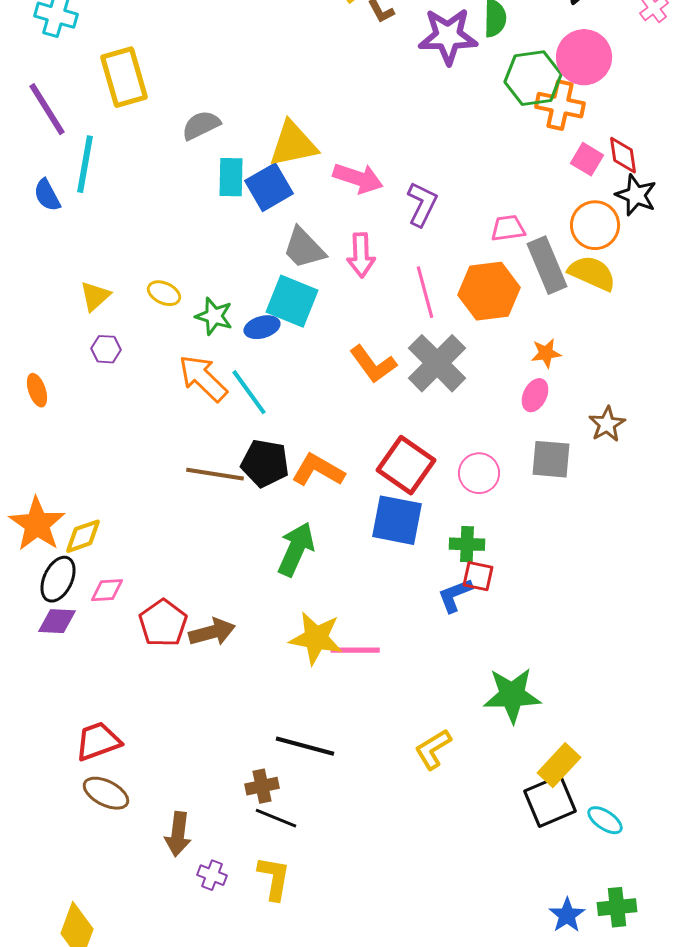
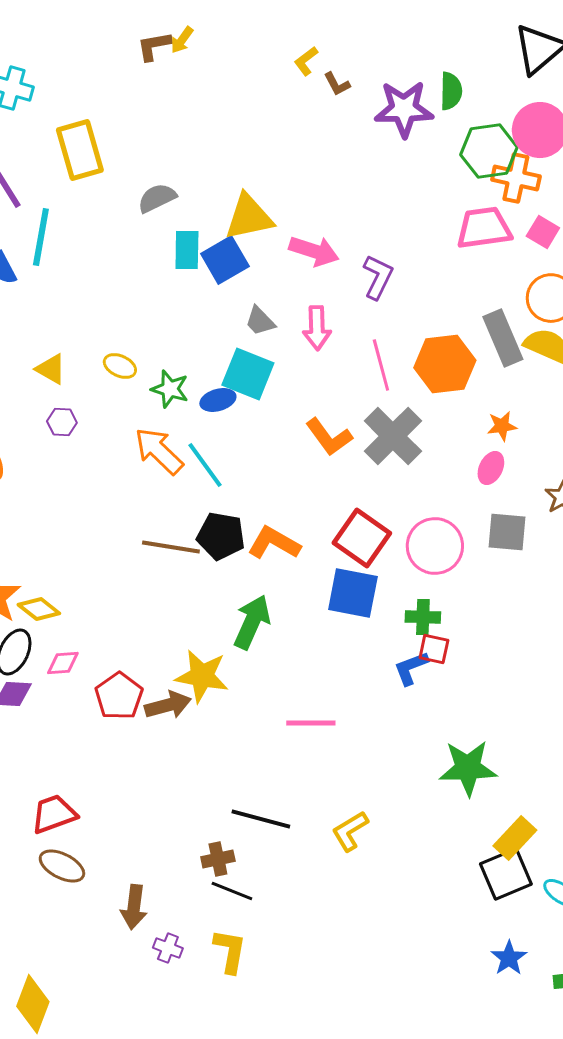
pink trapezoid: (508, 228) -> (484, 228), moved, size x1.6
gray trapezoid: (304, 248) -> (260, 321), size x0.7
yellow triangle: (95, 296) -> (51, 369), turned -48
pink circle: (479, 473) -> (435, 546), size x1.4
yellow diamond: (83, 536) -> (39, 609), turned 57
yellow star: (316, 638) -> (202, 676), moved
yellow L-shape: (433, 749) -> (350, 831), moved
blue star: (567, 915) -> (509, 958), moved

